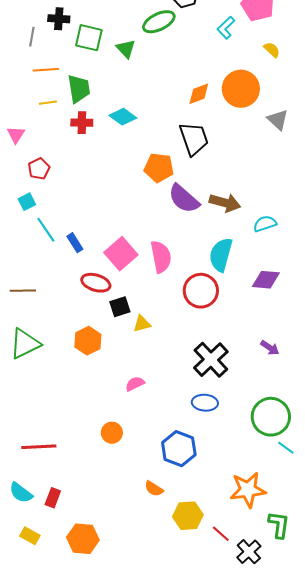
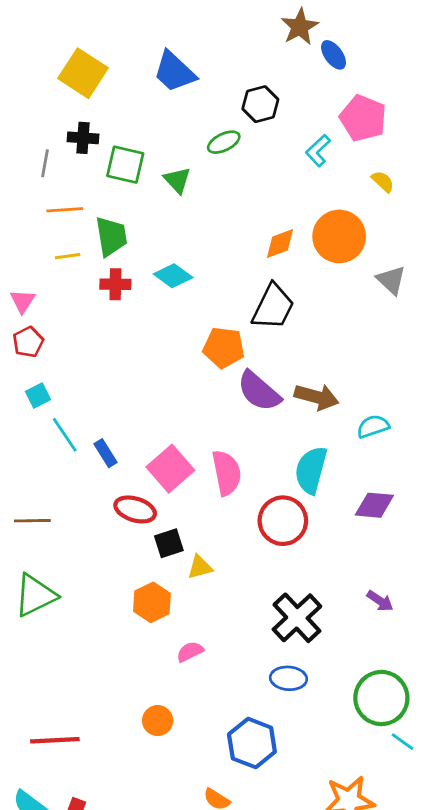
green ellipse: (159, 22) -> (224, 142), size x0.7
black trapezoid: (194, 139) -> (273, 307), turned 45
red pentagon: (39, 169) -> (28, 342), moved
orange hexagon: (88, 341) -> (152, 602), moved

